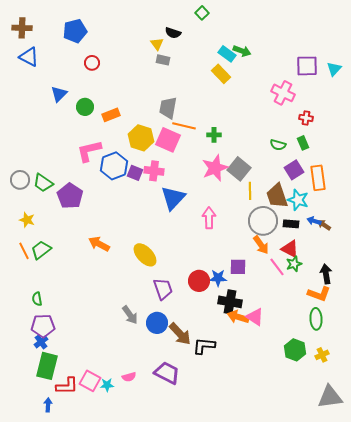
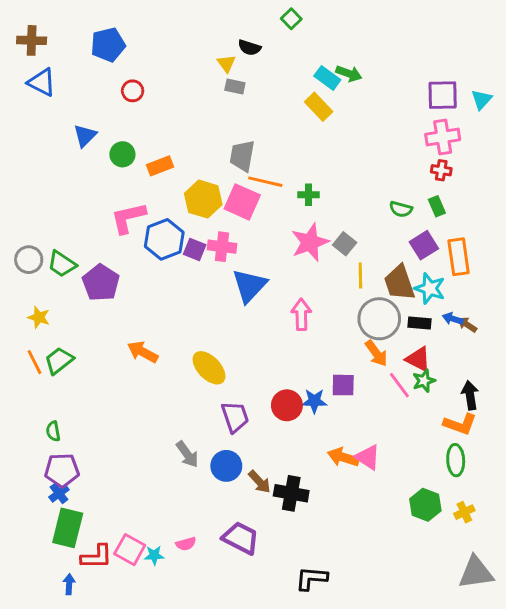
pink cross: (283, 93) -> (443, 137), moved, turned -35
gray square: (239, 169) -> (345, 244), size x0.7
black cross: (230, 302) -> (291, 493), moved
brown arrow: (180, 334) -> (259, 482), size x0.7
black L-shape: (204, 346) -> (311, 578), moved

